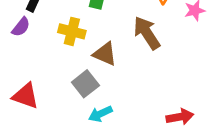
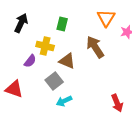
purple semicircle: (21, 27) -> (30, 61), moved
red arrow: (180, 117) -> (117, 103), turned 78

